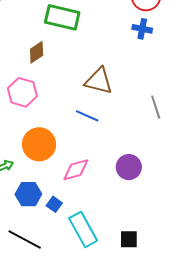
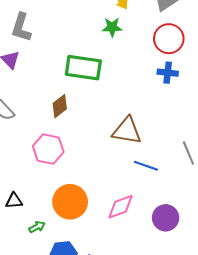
blue line: (87, 116) -> (146, 166), moved
pink diamond: (76, 170) -> (121, 207), moved

